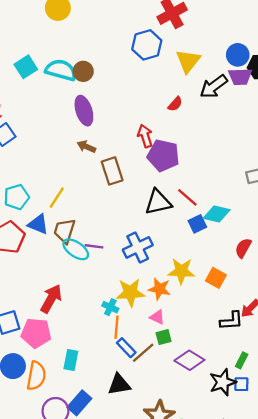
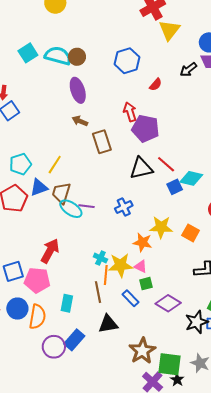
blue hexagon: (147, 45) -> (127, 61), moved
yellow triangle: (188, 61) -> (169, 30), moved
black arrow: (214, 87) -> (188, 70), size x0.7
blue triangle: (38, 224) -> (39, 187), turned -42
blue cross: (138, 247) -> (124, 207), size x0.7
yellow star: (130, 293) -> (121, 265), moved
blue rectangle: (126, 348) -> (130, 298), moved
brown line: (143, 353) -> (98, 292), moved, turned -60

